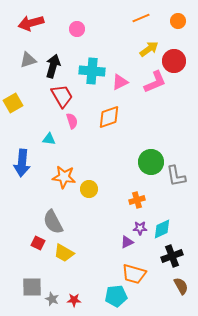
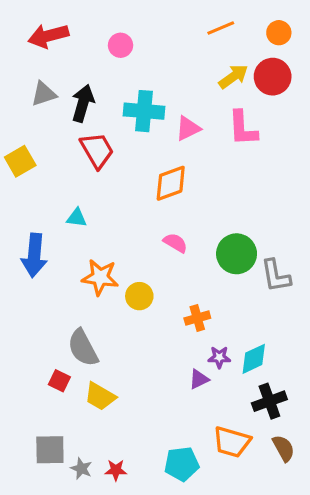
red circle: (174, 61) -> (273, 77), moved
pink L-shape: (155, 82) -> (243, 128), turned 110
pink semicircle: (72, 121) -> (175, 243), moved, turned -42
orange cross: (137, 200) -> (197, 318), moved
orange trapezoid: (134, 274) -> (232, 442), moved

